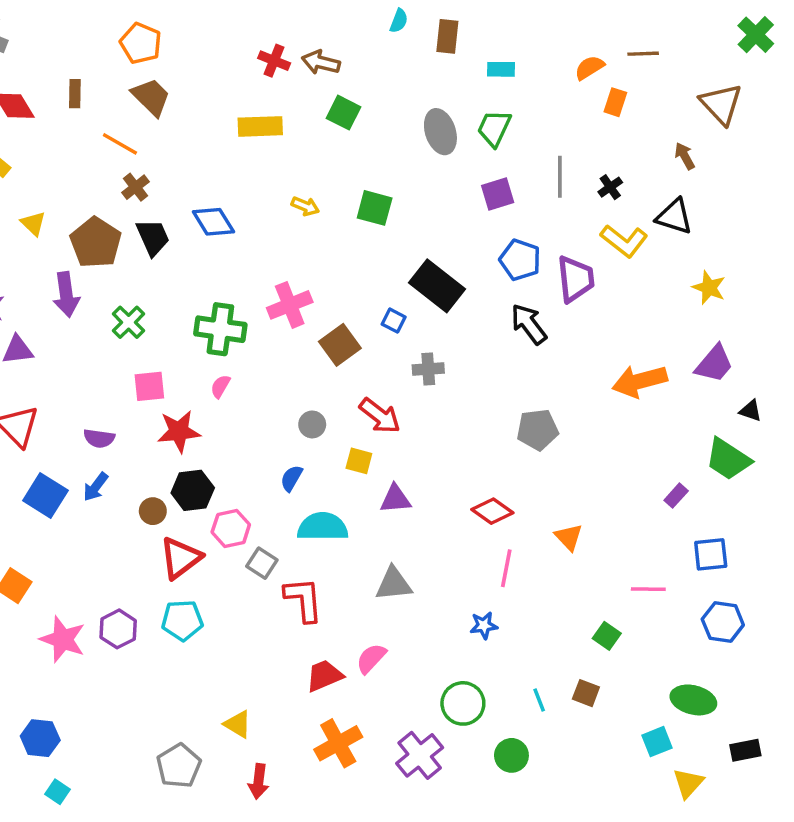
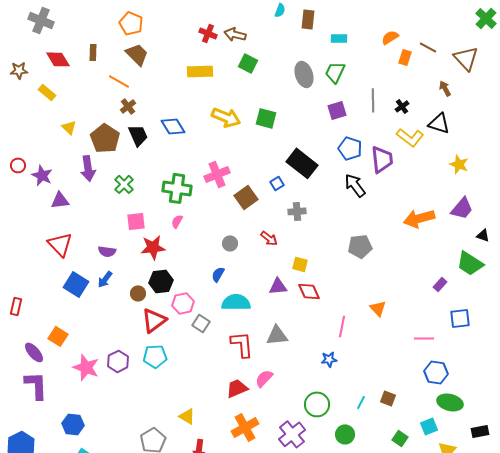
brown line: (643, 54) -> (428, 47), moved, turned 30
yellow arrow: (305, 206) -> (226, 117), size x1.8
blue square: (394, 321) -> (277, 183), turned 32
red arrow: (380, 416) -> (269, 238), size x0.7
yellow square: (359, 461) -> (300, 264), moved
red diamond: (492, 511) -> (309, 291), moved, turned 30
red L-shape: (304, 599) -> (242, 344), moved
blue hexagon: (723, 622) -> (436, 372), moved
green square: (607, 636) -> (400, 438), moved
cyan line: (539, 700) -> (361, 402), turned 48

